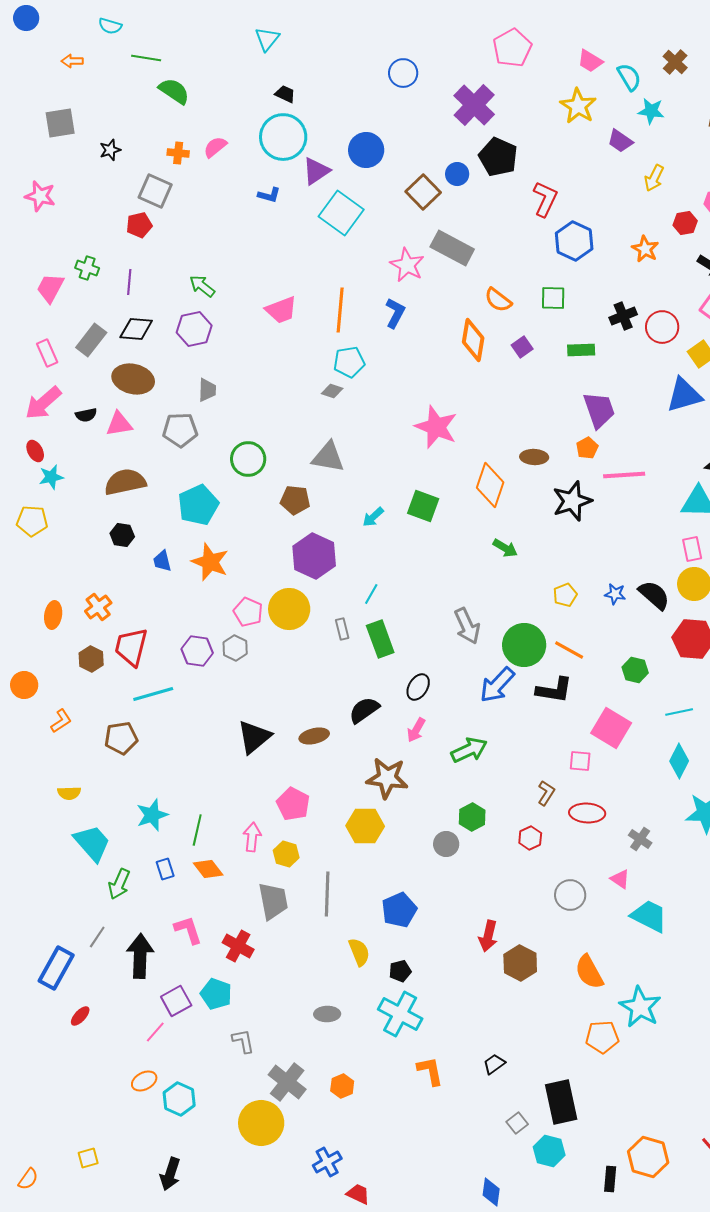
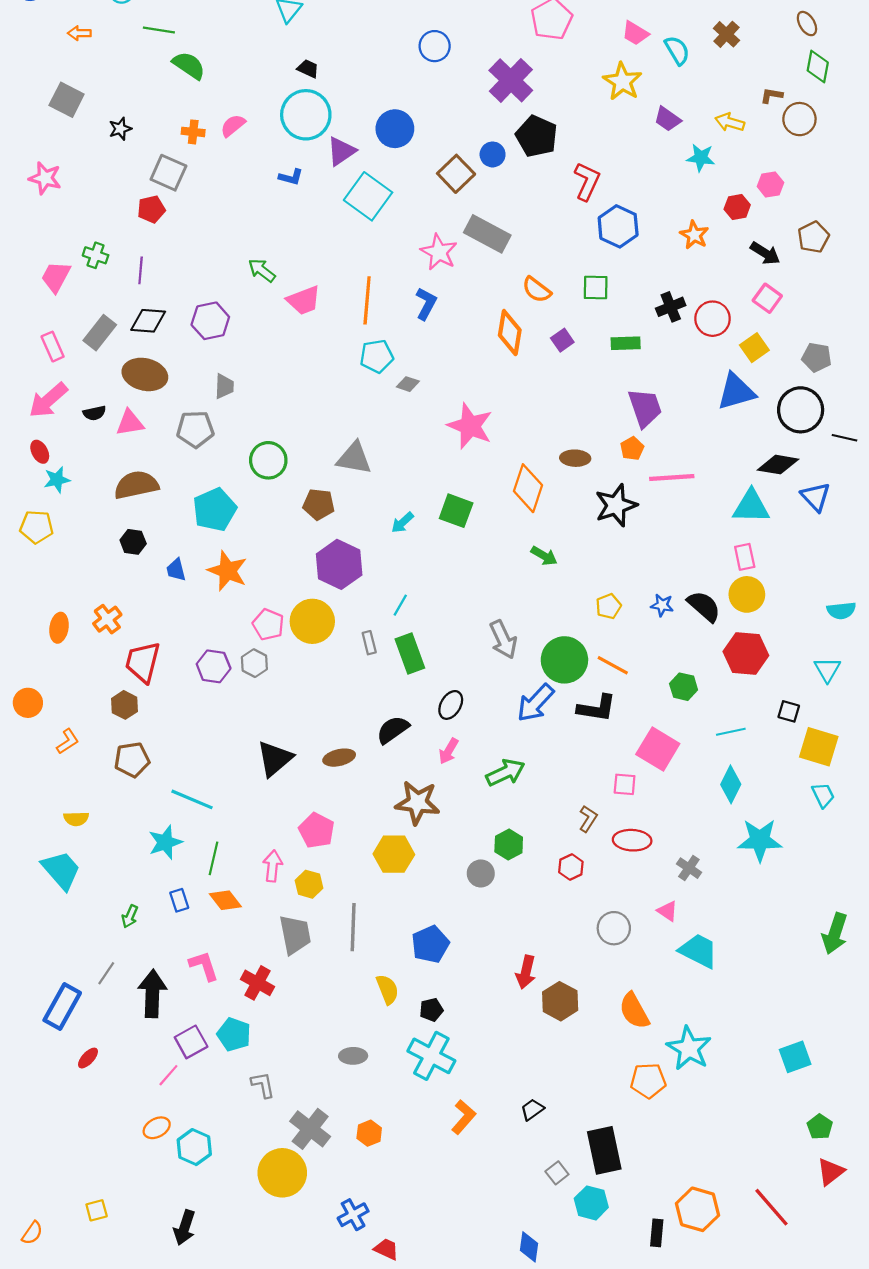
cyan star: (651, 111) -> (701, 158), moved
gray square: (60, 123) -> (67, 100), turned 36
yellow arrow: (654, 178) -> (730, 122), moved, turned 80
green arrow: (202, 286) -> (262, 270), moved
gray diamond: (332, 391) -> (408, 384), moved
brown hexagon: (91, 659) -> (124, 705), moved
cyan line: (153, 694) -> (192, 799), moved, turned 39
cyan trapezoid: (92, 843) -> (61, 870), moved
green arrow: (119, 884) -> (130, 916), size x0.7
orange L-shape: (430, 1071) -> (464, 1117), turned 52

